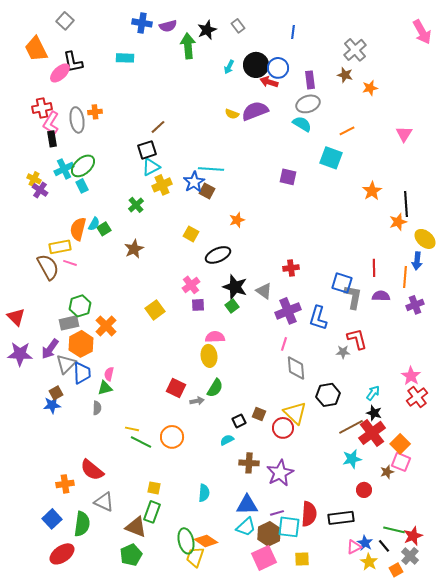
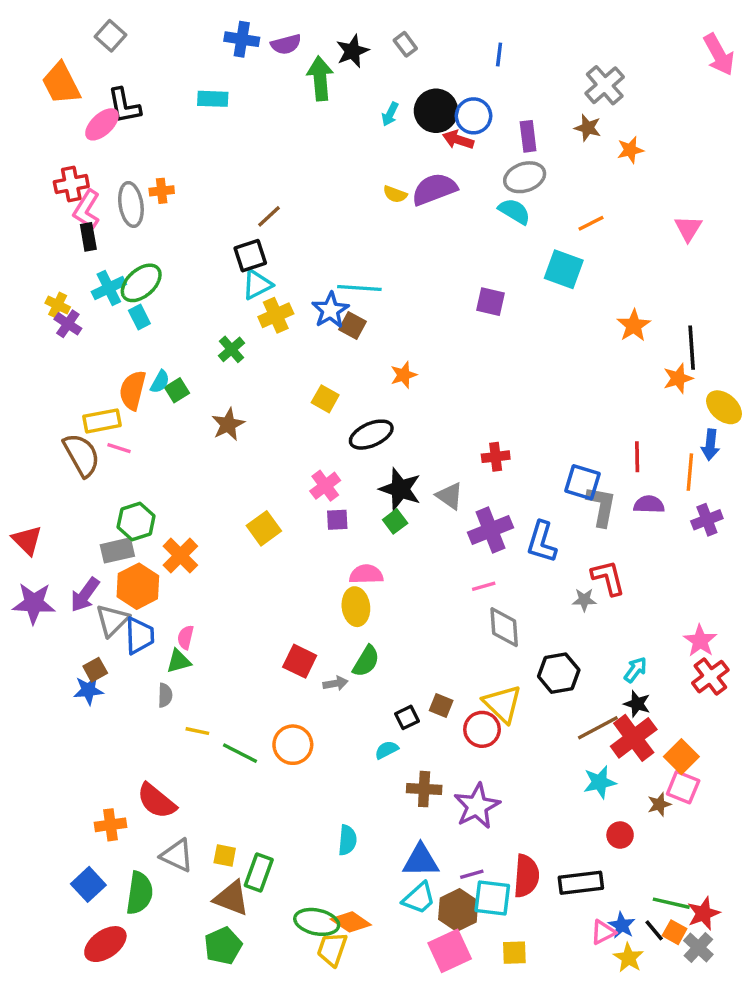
pink line: (284, 344) -> (484, 586), turned 56
yellow line: (132, 429) -> (197, 731), moved
yellow square: (154, 488) -> (225, 855), moved
green ellipse: (186, 541) -> (317, 922), turned -65
orange square: (396, 570) -> (675, 932), moved, turned -32

